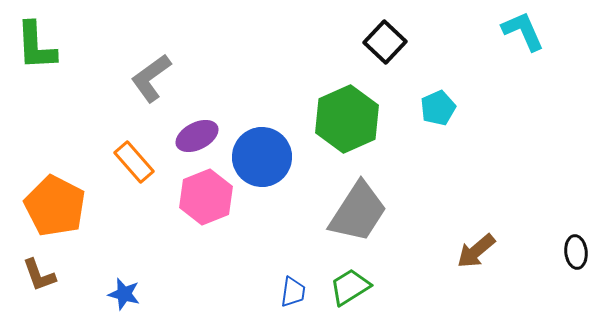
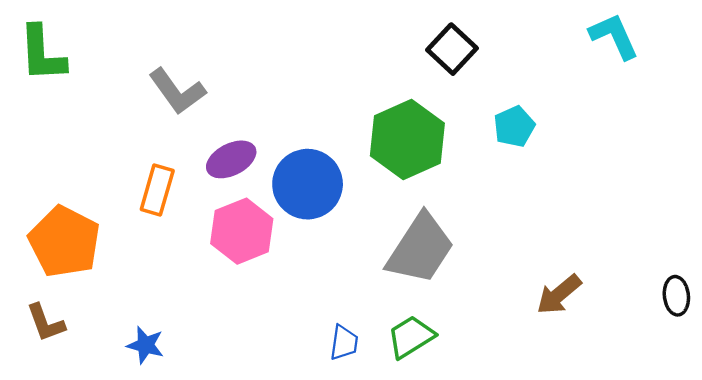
gray L-shape: (151, 78) -> (177, 91), turned -90
orange rectangle: (134, 162) -> (157, 190), turned 57

